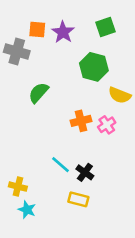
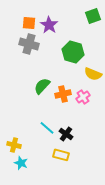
green square: (105, 27) -> (93, 16), moved
gray cross: (17, 51) -> (29, 44), moved
green semicircle: (39, 93) -> (42, 86), moved

